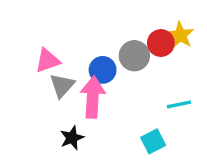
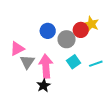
blue circle: (103, 70) -> (48, 31), moved
black star: (72, 138) -> (44, 85), moved
cyan square: (153, 141) -> (74, 62), moved

